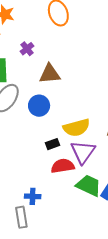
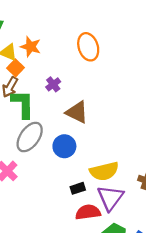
brown triangle: (50, 74) -> (77, 112), turned 30

